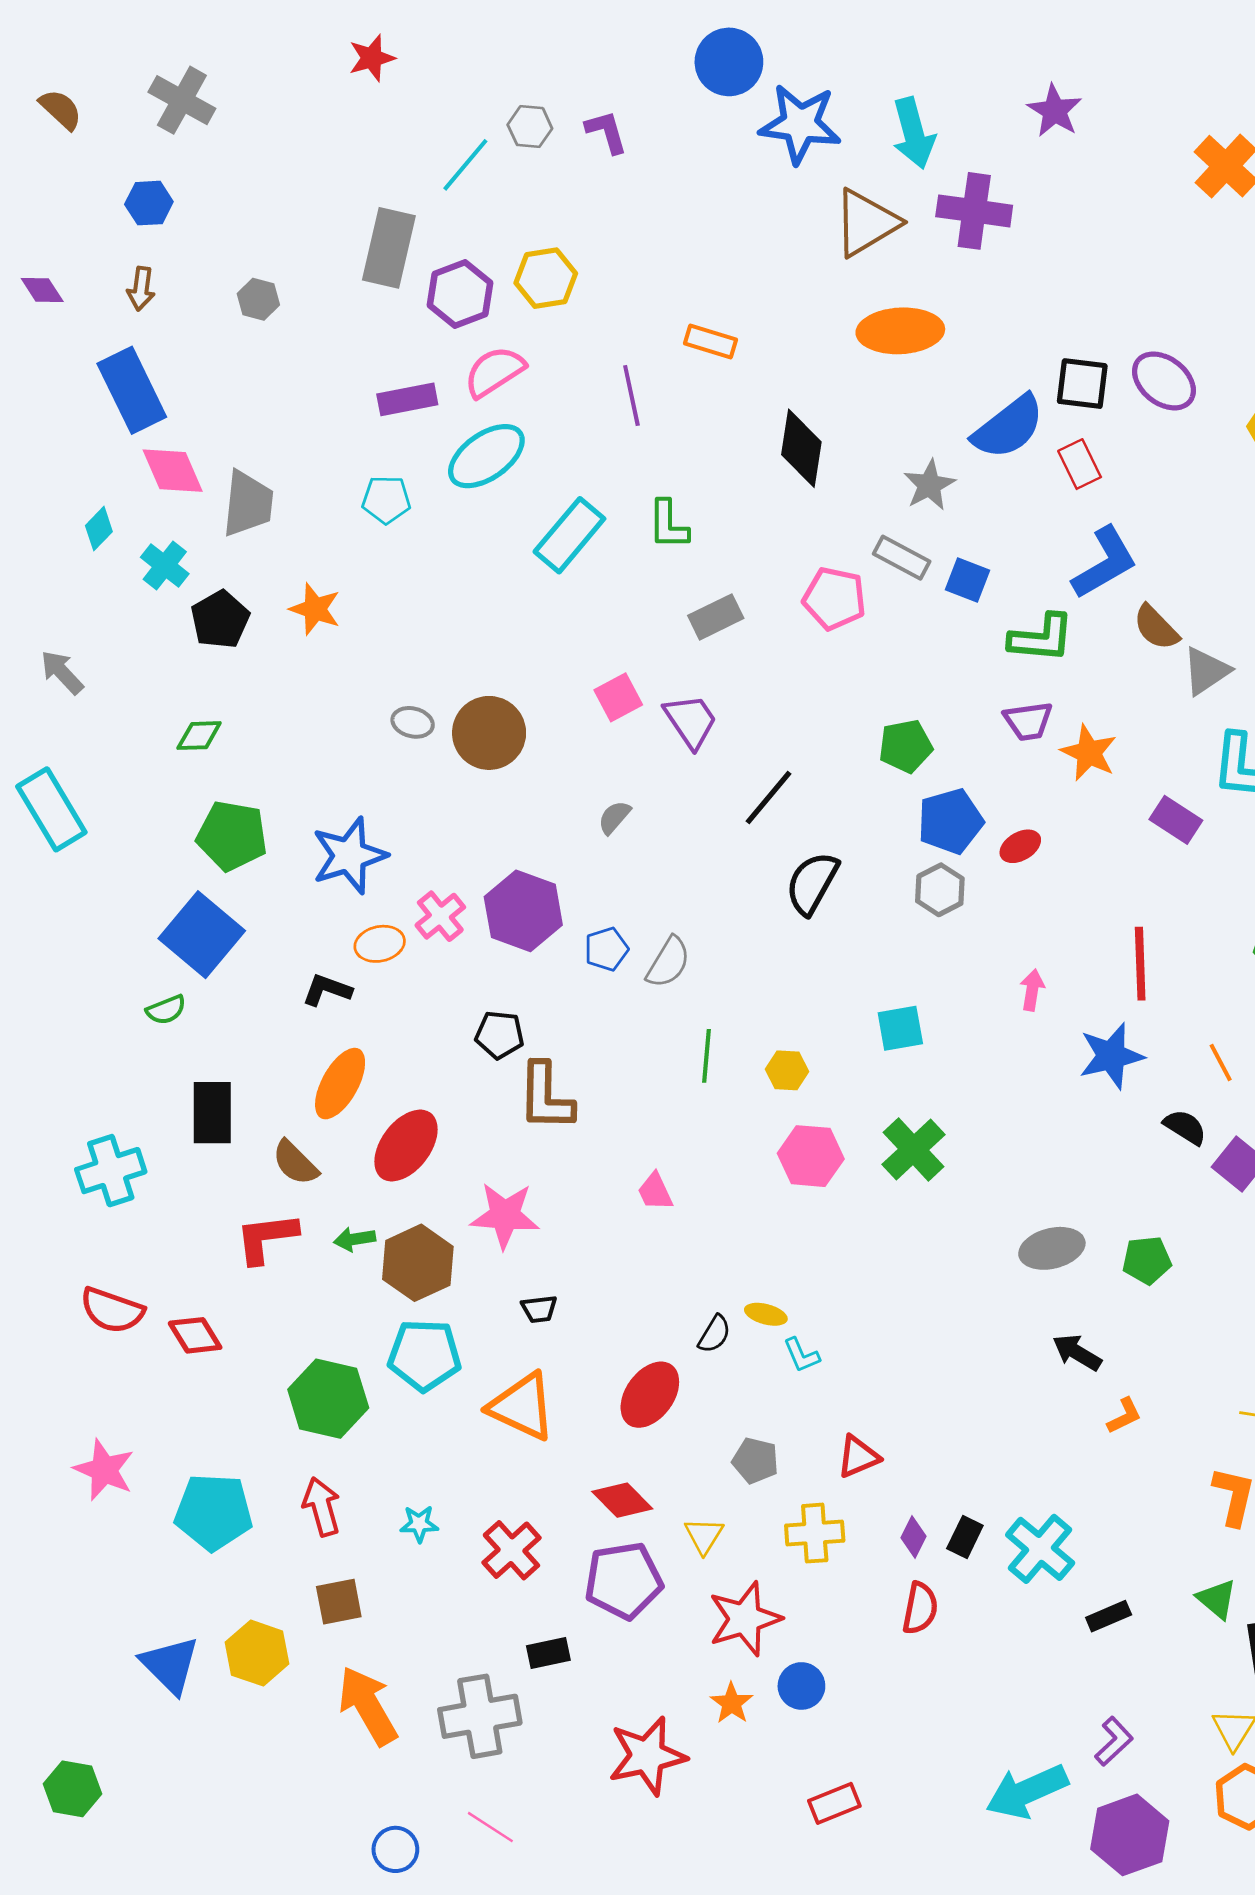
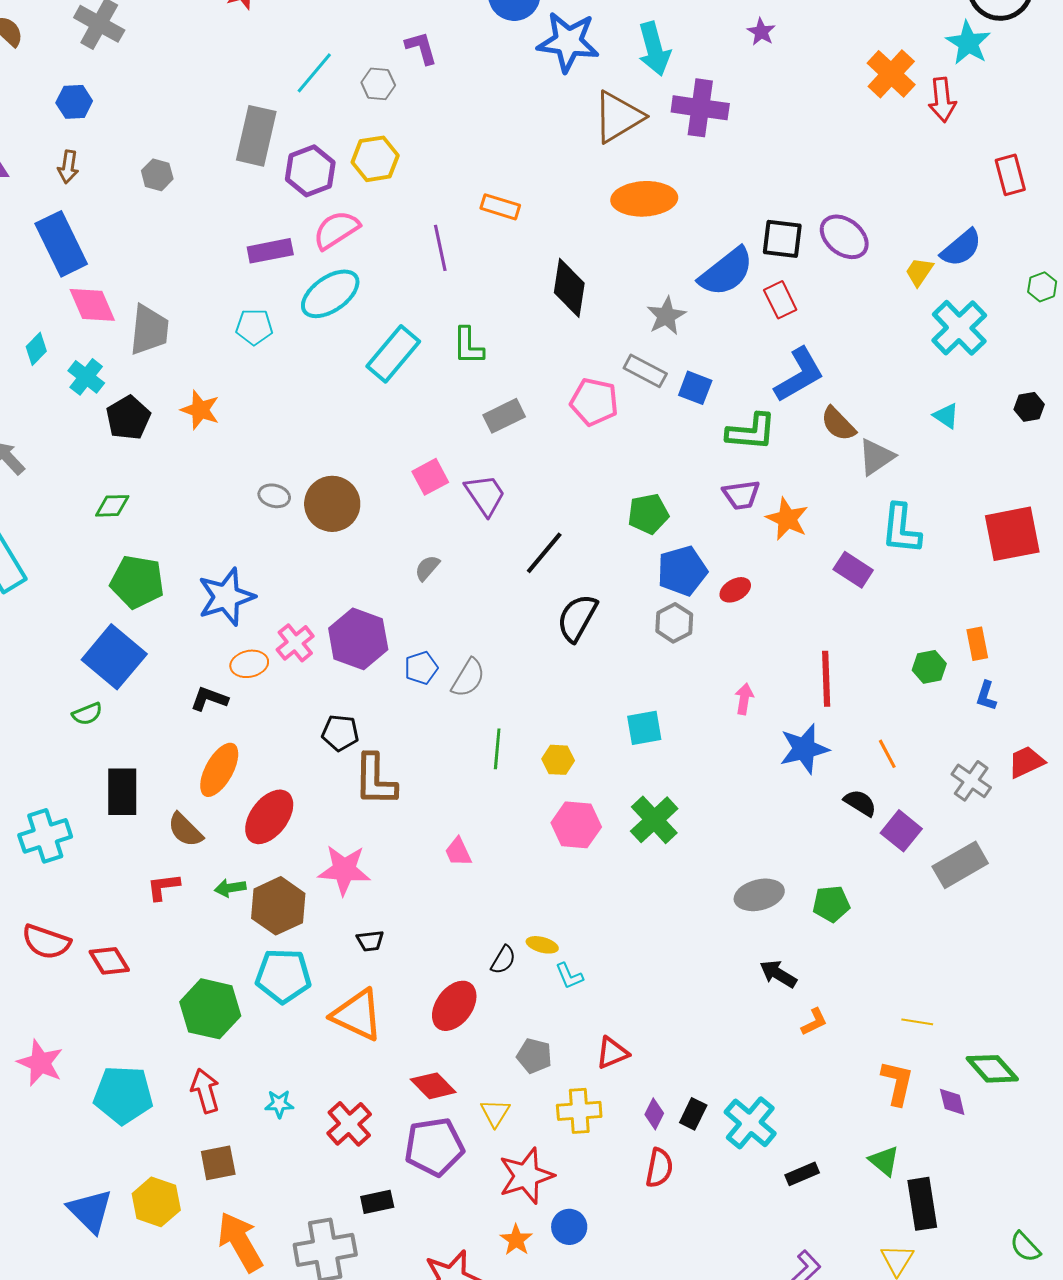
purple star: (1055, 111) -> (761, 32), size x0.7
gray hexagon: (530, 127) -> (378, 84), moved
red L-shape: (266, 1238) -> (163, 887), size x0.7

